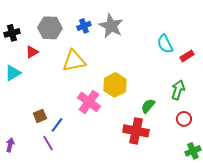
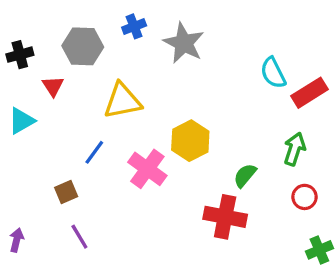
blue cross: (84, 26) -> (134, 26), moved
red triangle: (32, 52) -> (53, 86), turned -32
red rectangle: (187, 56) -> (309, 93), size x1.5
blue line: (57, 125) -> (94, 152), moved

